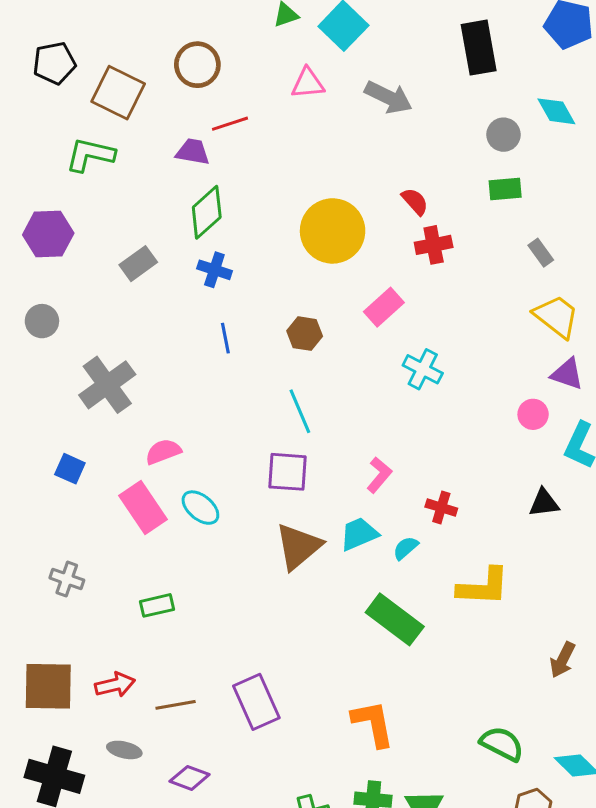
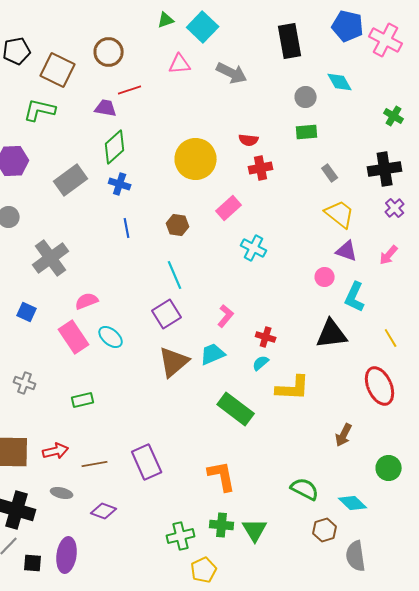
red semicircle: (415, 201) -> (249, 140), turned 138
gray rectangle: (138, 264) -> (71, 180), size x1.4
purple square: (287, 472) -> (167, 314), turned -36
black triangle: (544, 503) -> (332, 334), size x1.6
cyan semicircle: (406, 548) -> (261, 363), moved

